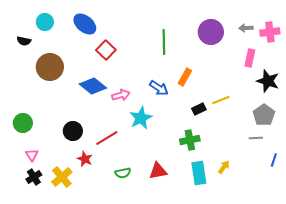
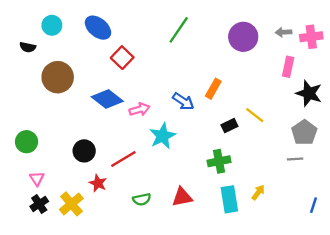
green line: (164, 42) -> (179, 30), moved, turned 35
yellow line: (221, 100) -> (255, 115), turned 60
blue line: (274, 160) -> (314, 205), moved

